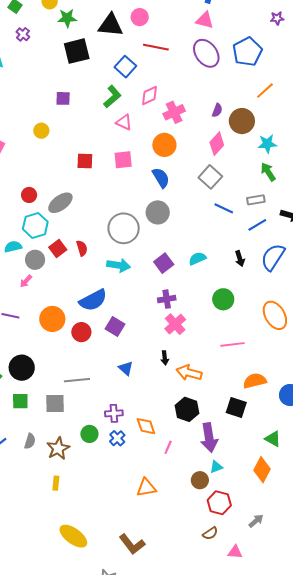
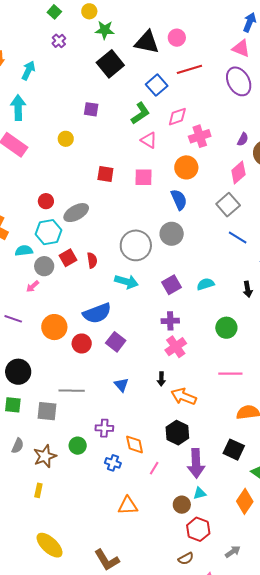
red line: (156, 47) -> (189, 69), turned -35
black square: (77, 51) -> (110, 64), turned -32
black square: (236, 408) -> (234, 450), moved
blue cross: (117, 438) -> (113, 463), moved, turned -35

